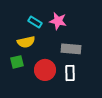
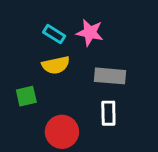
yellow semicircle: (26, 42) -> (56, 65), moved
red circle: (45, 70) -> (62, 132), moved

